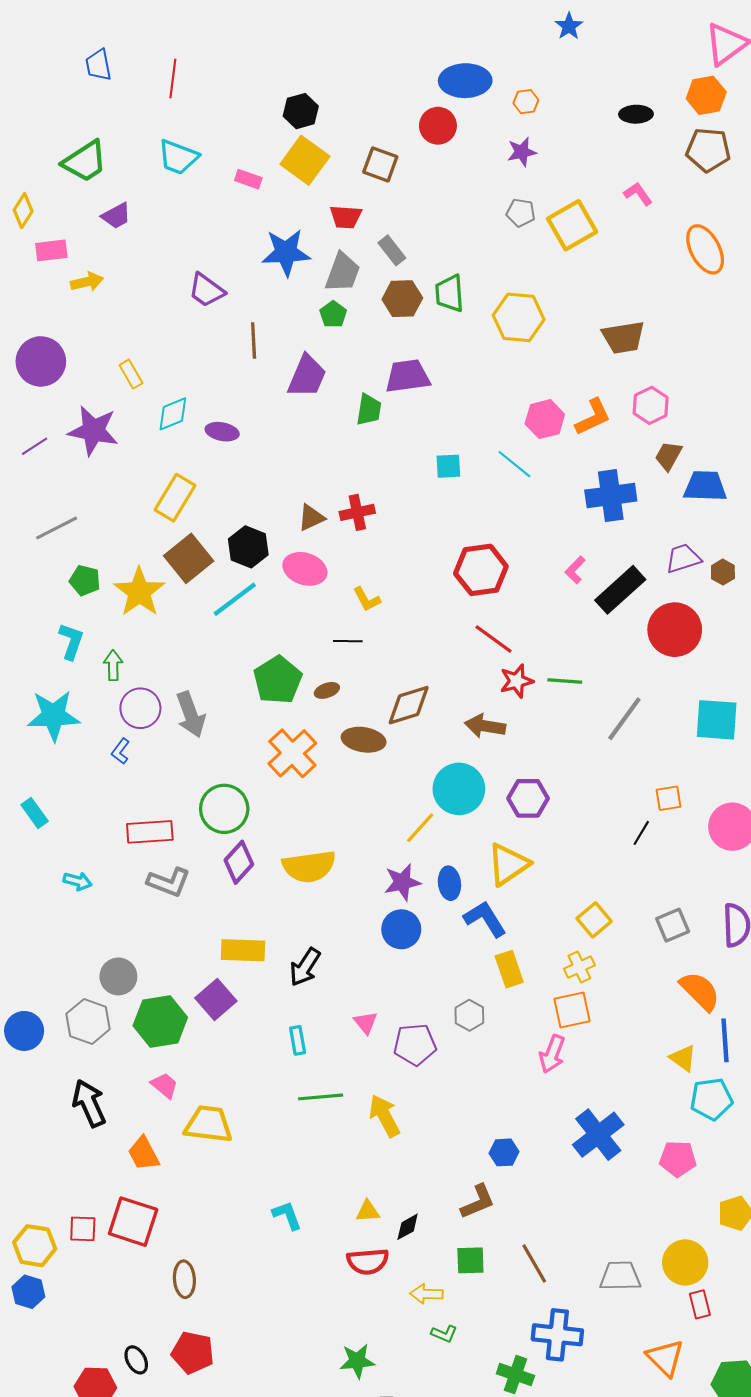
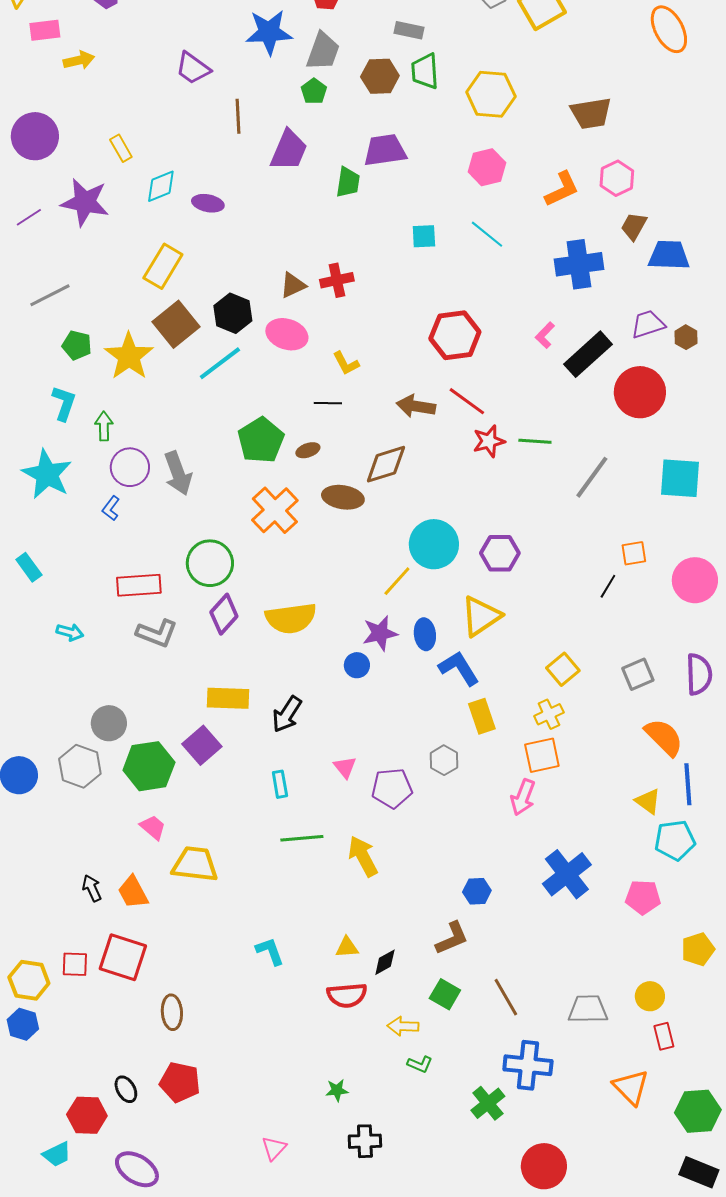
gray rectangle: (392, 250) -> (409, 30), moved, turned -40
pink hexagon: (545, 419) -> (487, 167), moved
cyan star: (53, 716) -> (47, 474), turned 30
brown arrow: (485, 726) -> (416, 406), moved
blue circle: (401, 929) -> (357, 665), moved, size x0.7
black arrow: (89, 1103) -> (92, 888), moved, size x0.6
green square: (470, 1260) -> (445, 994), turned 32
yellow circle: (685, 1262) -> (650, 996), size x0.7
green star: (357, 1361) -> (337, 1090), size x0.7
green cross: (515, 1375) -> (488, 1103), turned 32

